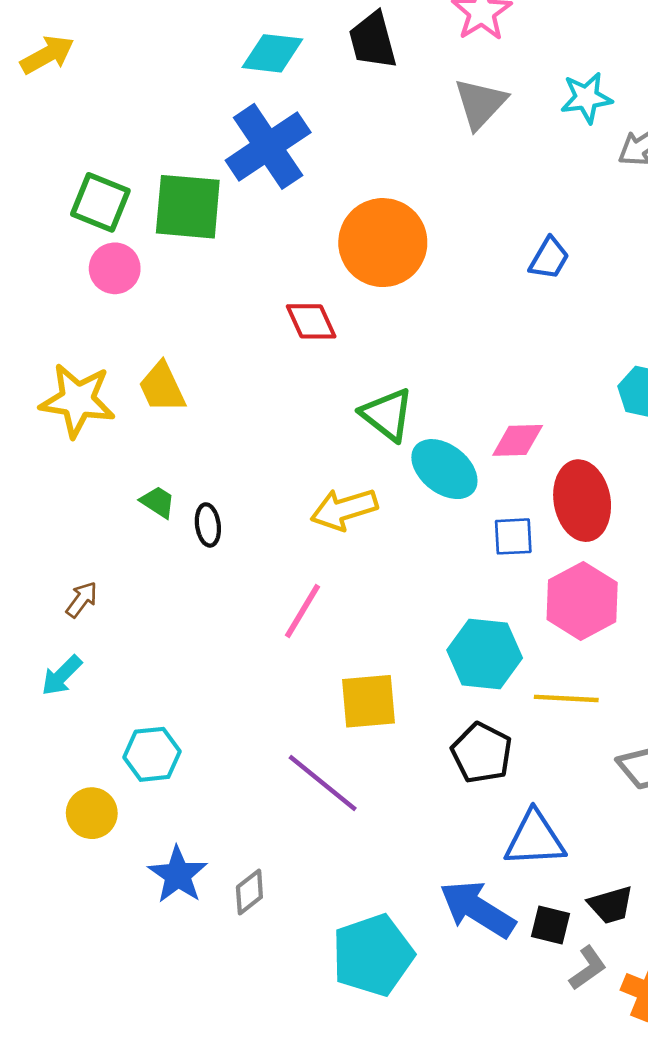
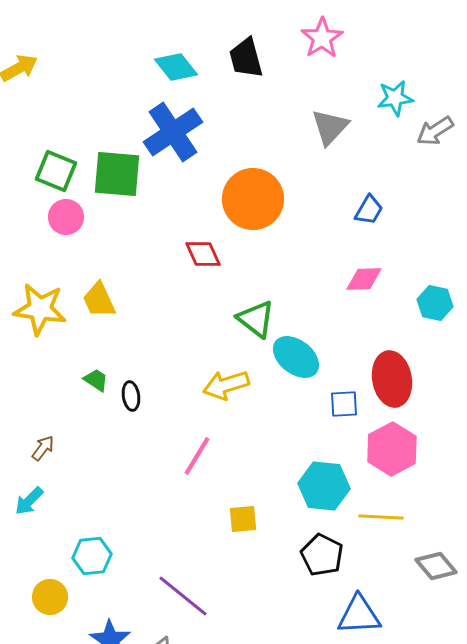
cyan diamond: (272, 53) -> (176, 67), turned 45
gray triangle: (480, 103) -> (330, 127), moved
pink diamond: (518, 440) -> (364, 279), moved
yellow square: (368, 701) -> (243, 519), size x0.7
purple line: (323, 783) -> (183, 596), moved

